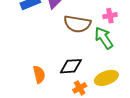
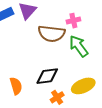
pink cross: (110, 16) -> (73, 21), moved

